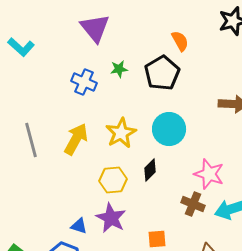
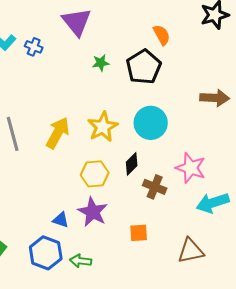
blue cross: (84, 82) -> (34, 47), moved, size x0.7
brown cross: (193, 204) -> (155, 187), moved

